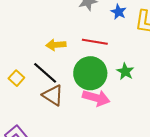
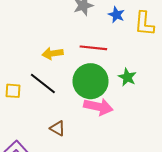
yellow square: (16, 78) -> (13, 91), turned -35
brown triangle: (53, 95) -> (58, 128), moved, size x0.7

